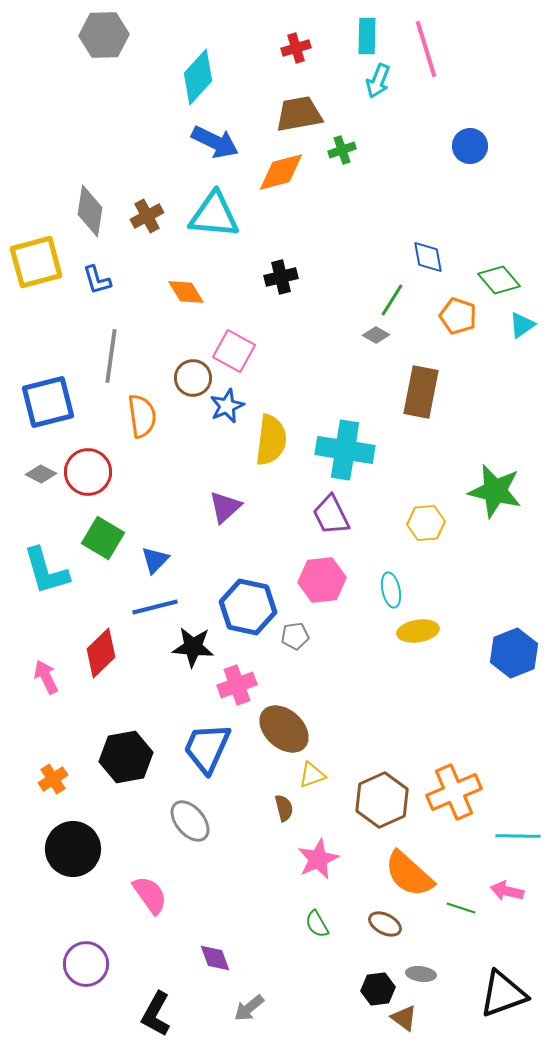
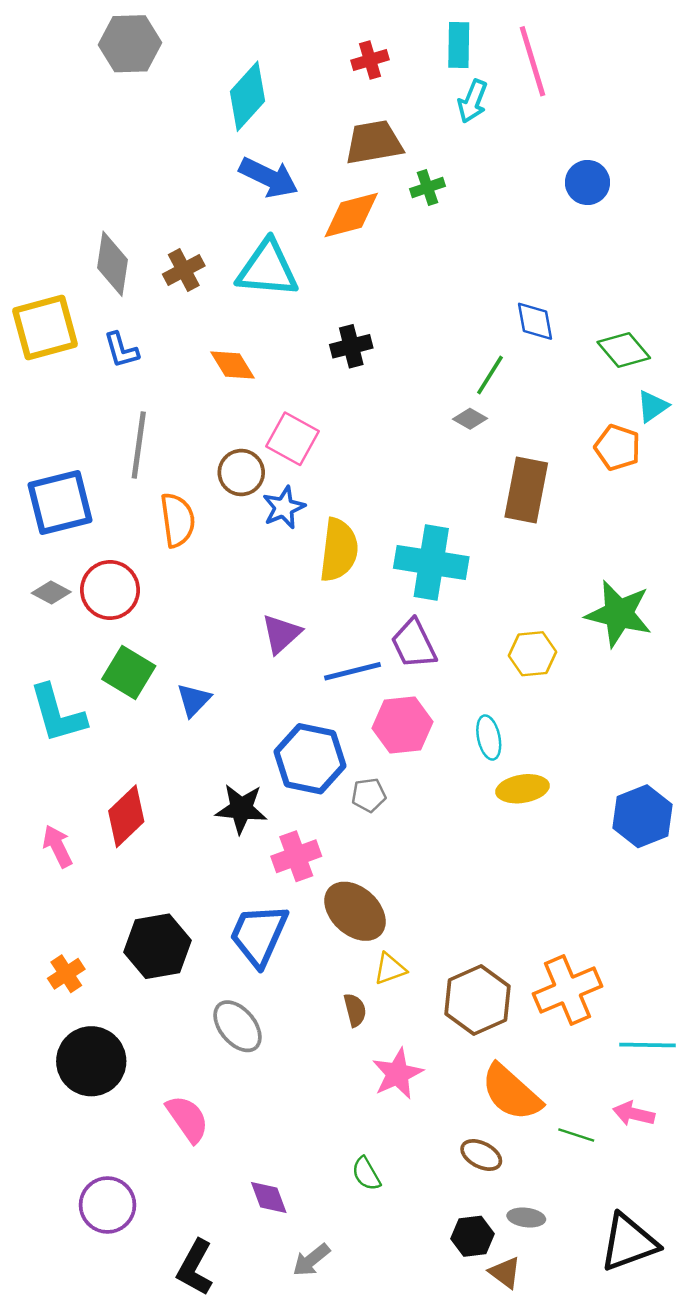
orange pentagon: (458, 316) -> (618, 448), moved
blue line: (155, 607) -> (352, 671), moved
green semicircle: (317, 924) -> (366, 1174), moved

